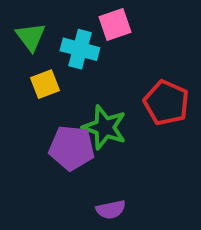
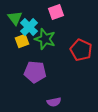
cyan cross: (80, 49) -> (29, 27), moved, turned 30
green star: (105, 127) -> (45, 39), moved

